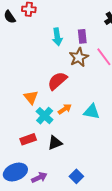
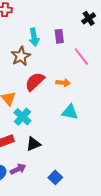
brown star: (79, 57) -> (21, 56), moved
orange arrow: (65, 109) -> (63, 83), moved, turned 40
purple arrow: (39, 178) -> (18, 169), moved

